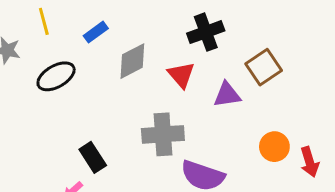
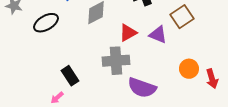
red triangle: (181, 75) -> (128, 33), moved, turned 42
purple triangle: (227, 95) -> (158, 35), turned 30

